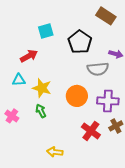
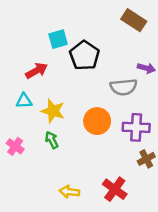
black pentagon: (80, 42) -> (84, 55), moved
red cross: (91, 131) -> (115, 189), moved

